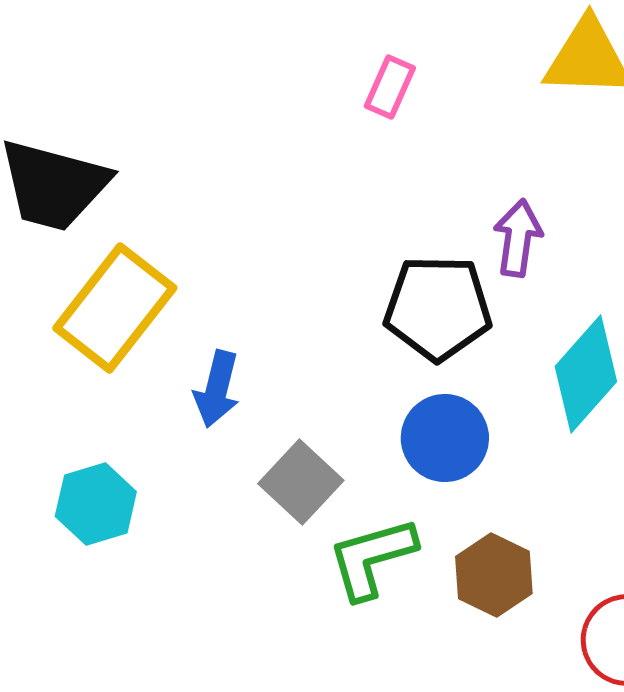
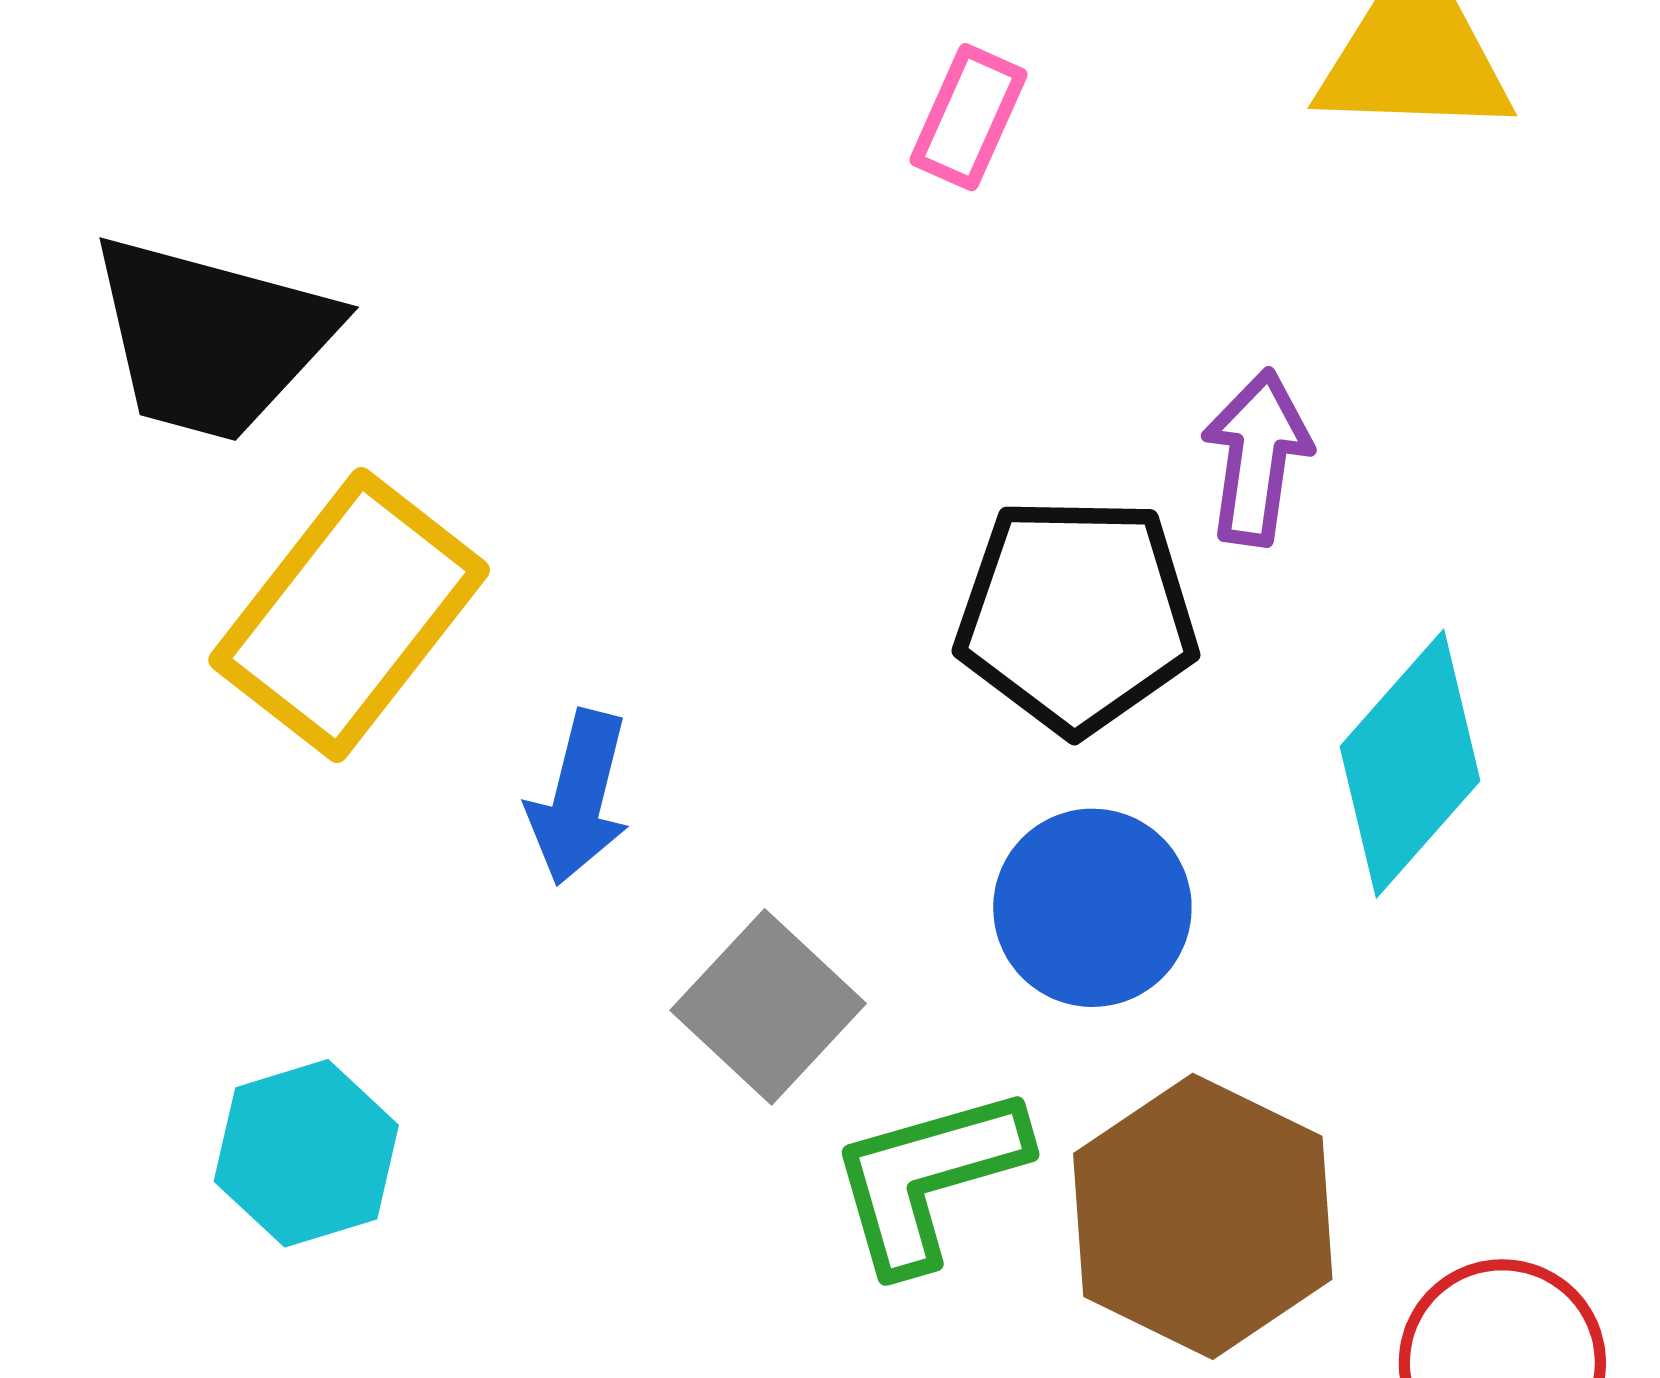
cyan hexagon: (96, 504) -> (306, 1153), moved
brown hexagon: (494, 575) -> (1203, 1216), size x1.5

